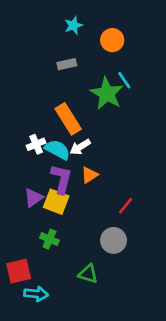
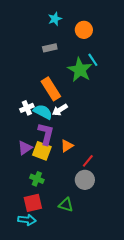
orange triangle: (89, 175) -> (67, 146), moved
red line: (126, 206) -> (88, 161), moved
red square: (19, 271) -> (33, 203), moved

